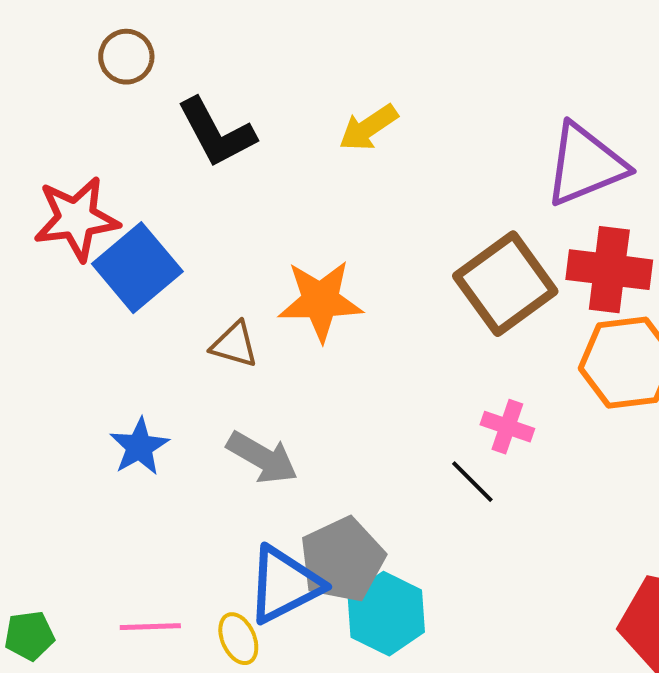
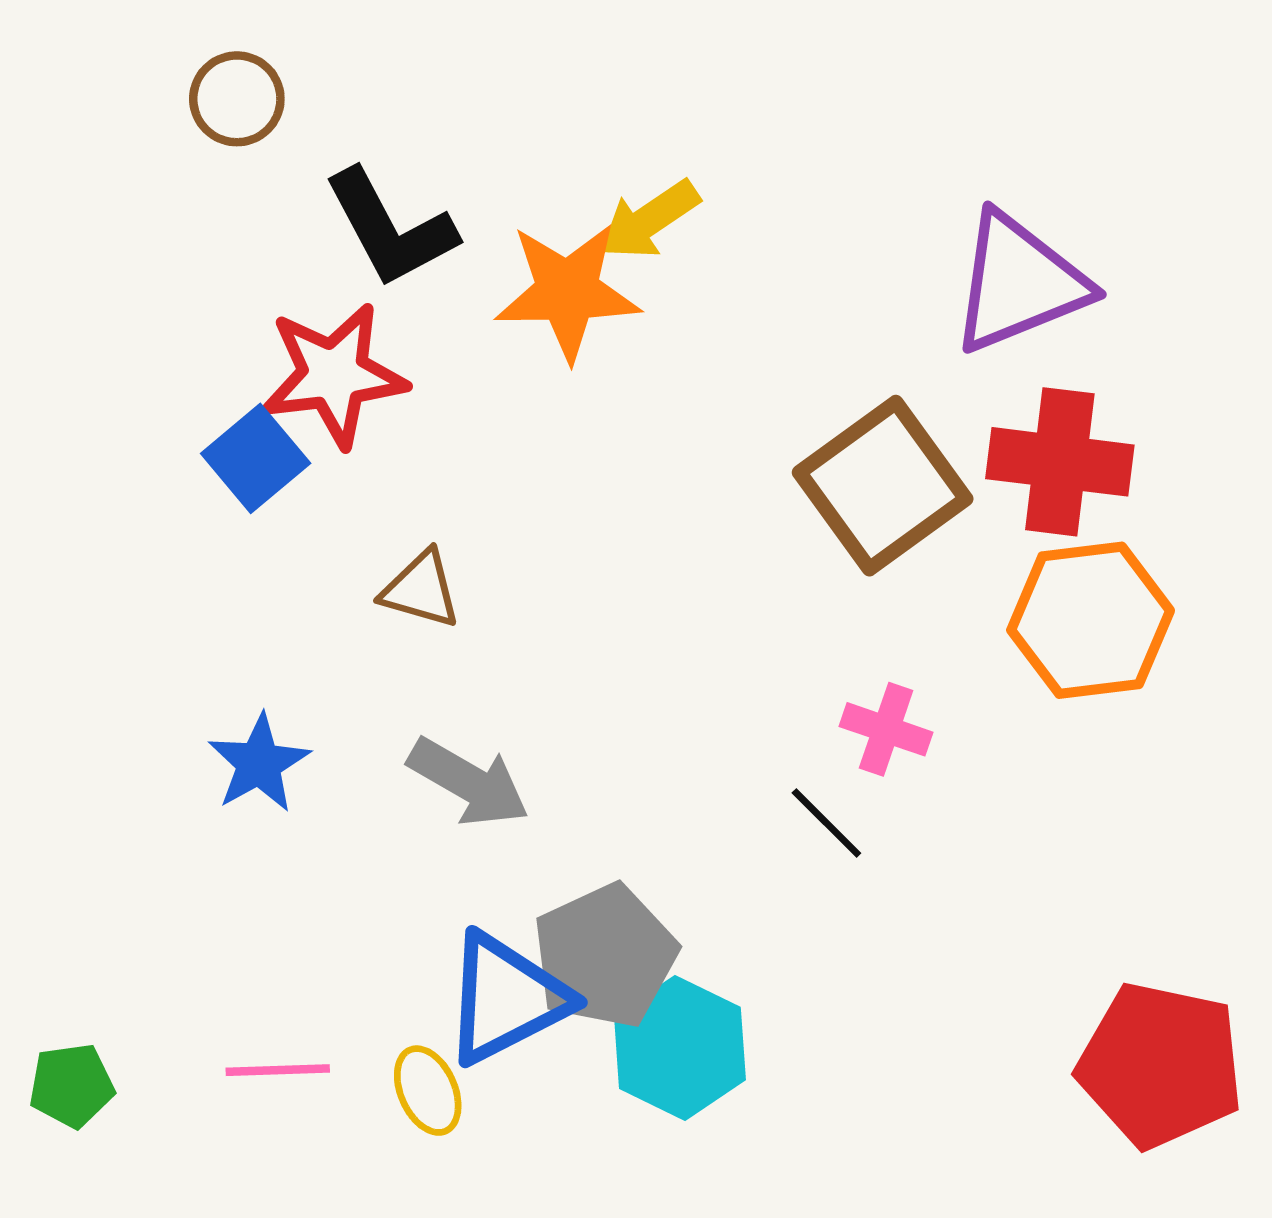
red star: (76, 219) -> (334, 375), moved
blue square: (137, 268) -> (256, 458), size x0.7
orange star: (320, 301) -> (567, 291), moved

